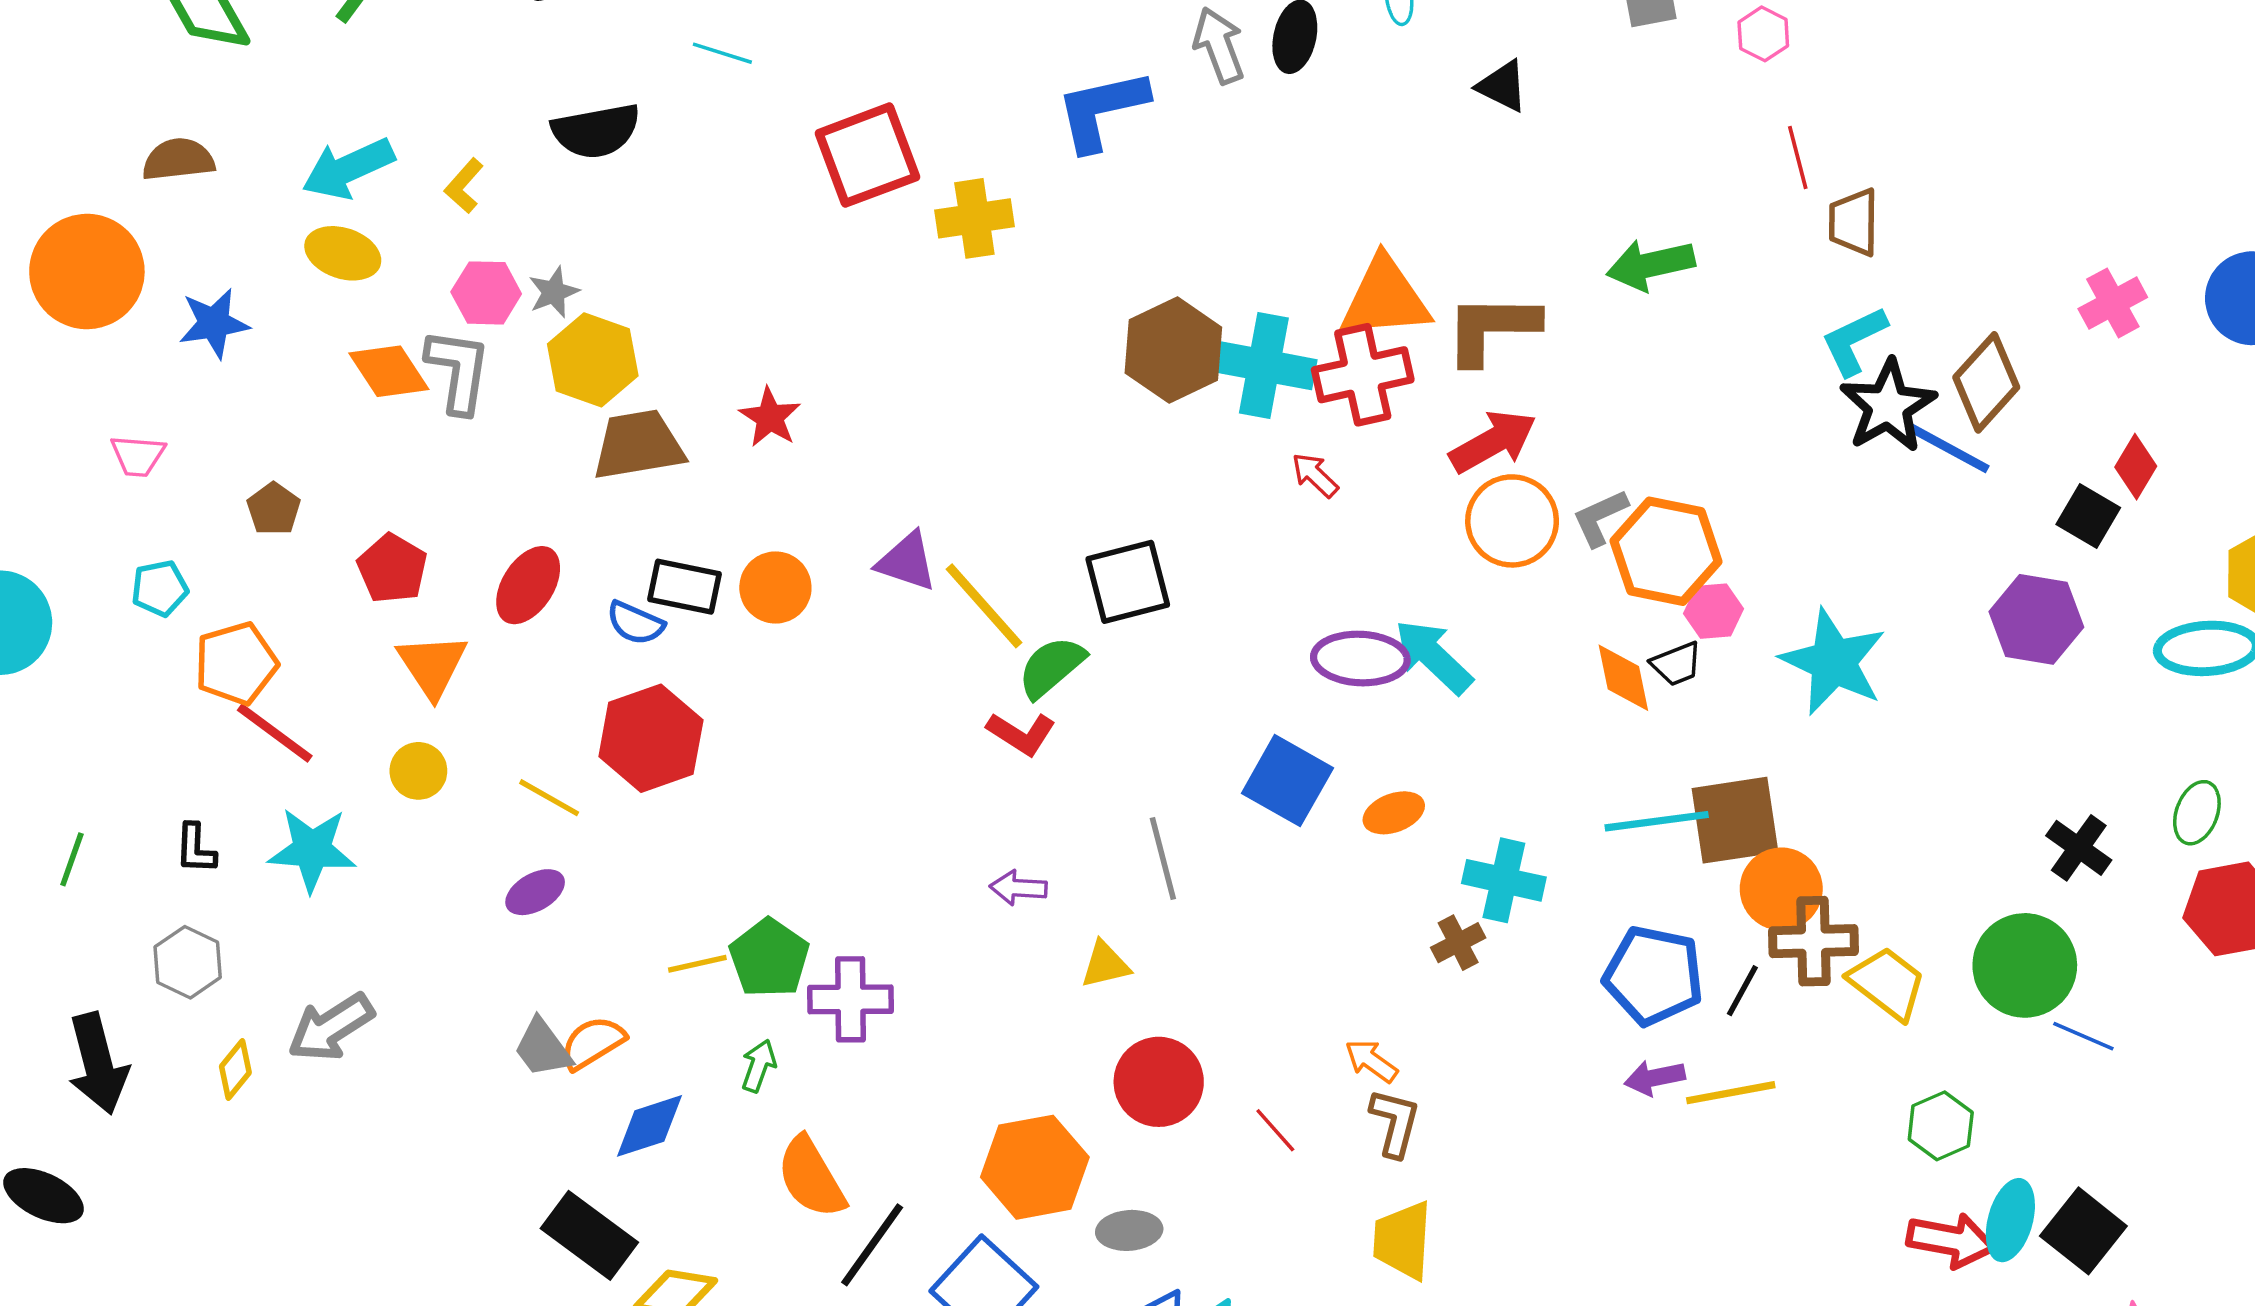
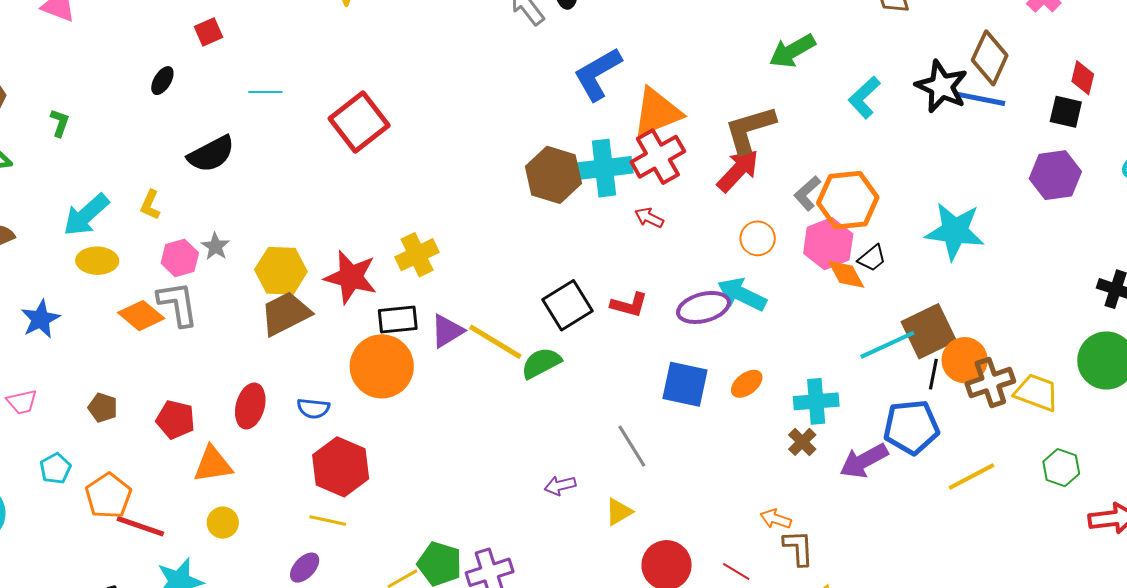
blue L-shape: (1102, 110) -> (598, 74), moved
yellow cross: (974, 218) -> (417, 255), moved
brown L-shape: (1492, 328) -> (750, 129), moved
cyan L-shape: (1854, 341) -> (864, 97), moved
yellow hexagon: (593, 360) -> (281, 271), moved
red star: (770, 417) -> (351, 277), size x1.6
orange circle: (1512, 521) -> (758, 238), moved, size x0.7
purple triangle: (907, 562) -> (447, 331), turned -33
black rectangle: (685, 587) -> (398, 319), moved
orange circle: (775, 587) -> (382, 366), size x1.6
pink hexagon: (1713, 611) -> (828, 244), moved, size x1.6
orange triangle: (432, 666) -> (213, 464), turned -48
green semicircle: (1051, 667) -> (541, 363), turned 30
red L-shape: (1021, 734) -> (629, 305), moved
yellow line: (549, 798) -> (328, 520), moved
black line: (1742, 991) -> (933, 374), moved
purple arrow: (1655, 1078) -> (864, 461), moved, size x1.5
green hexagon: (1941, 1126) -> (1061, 468), moved

